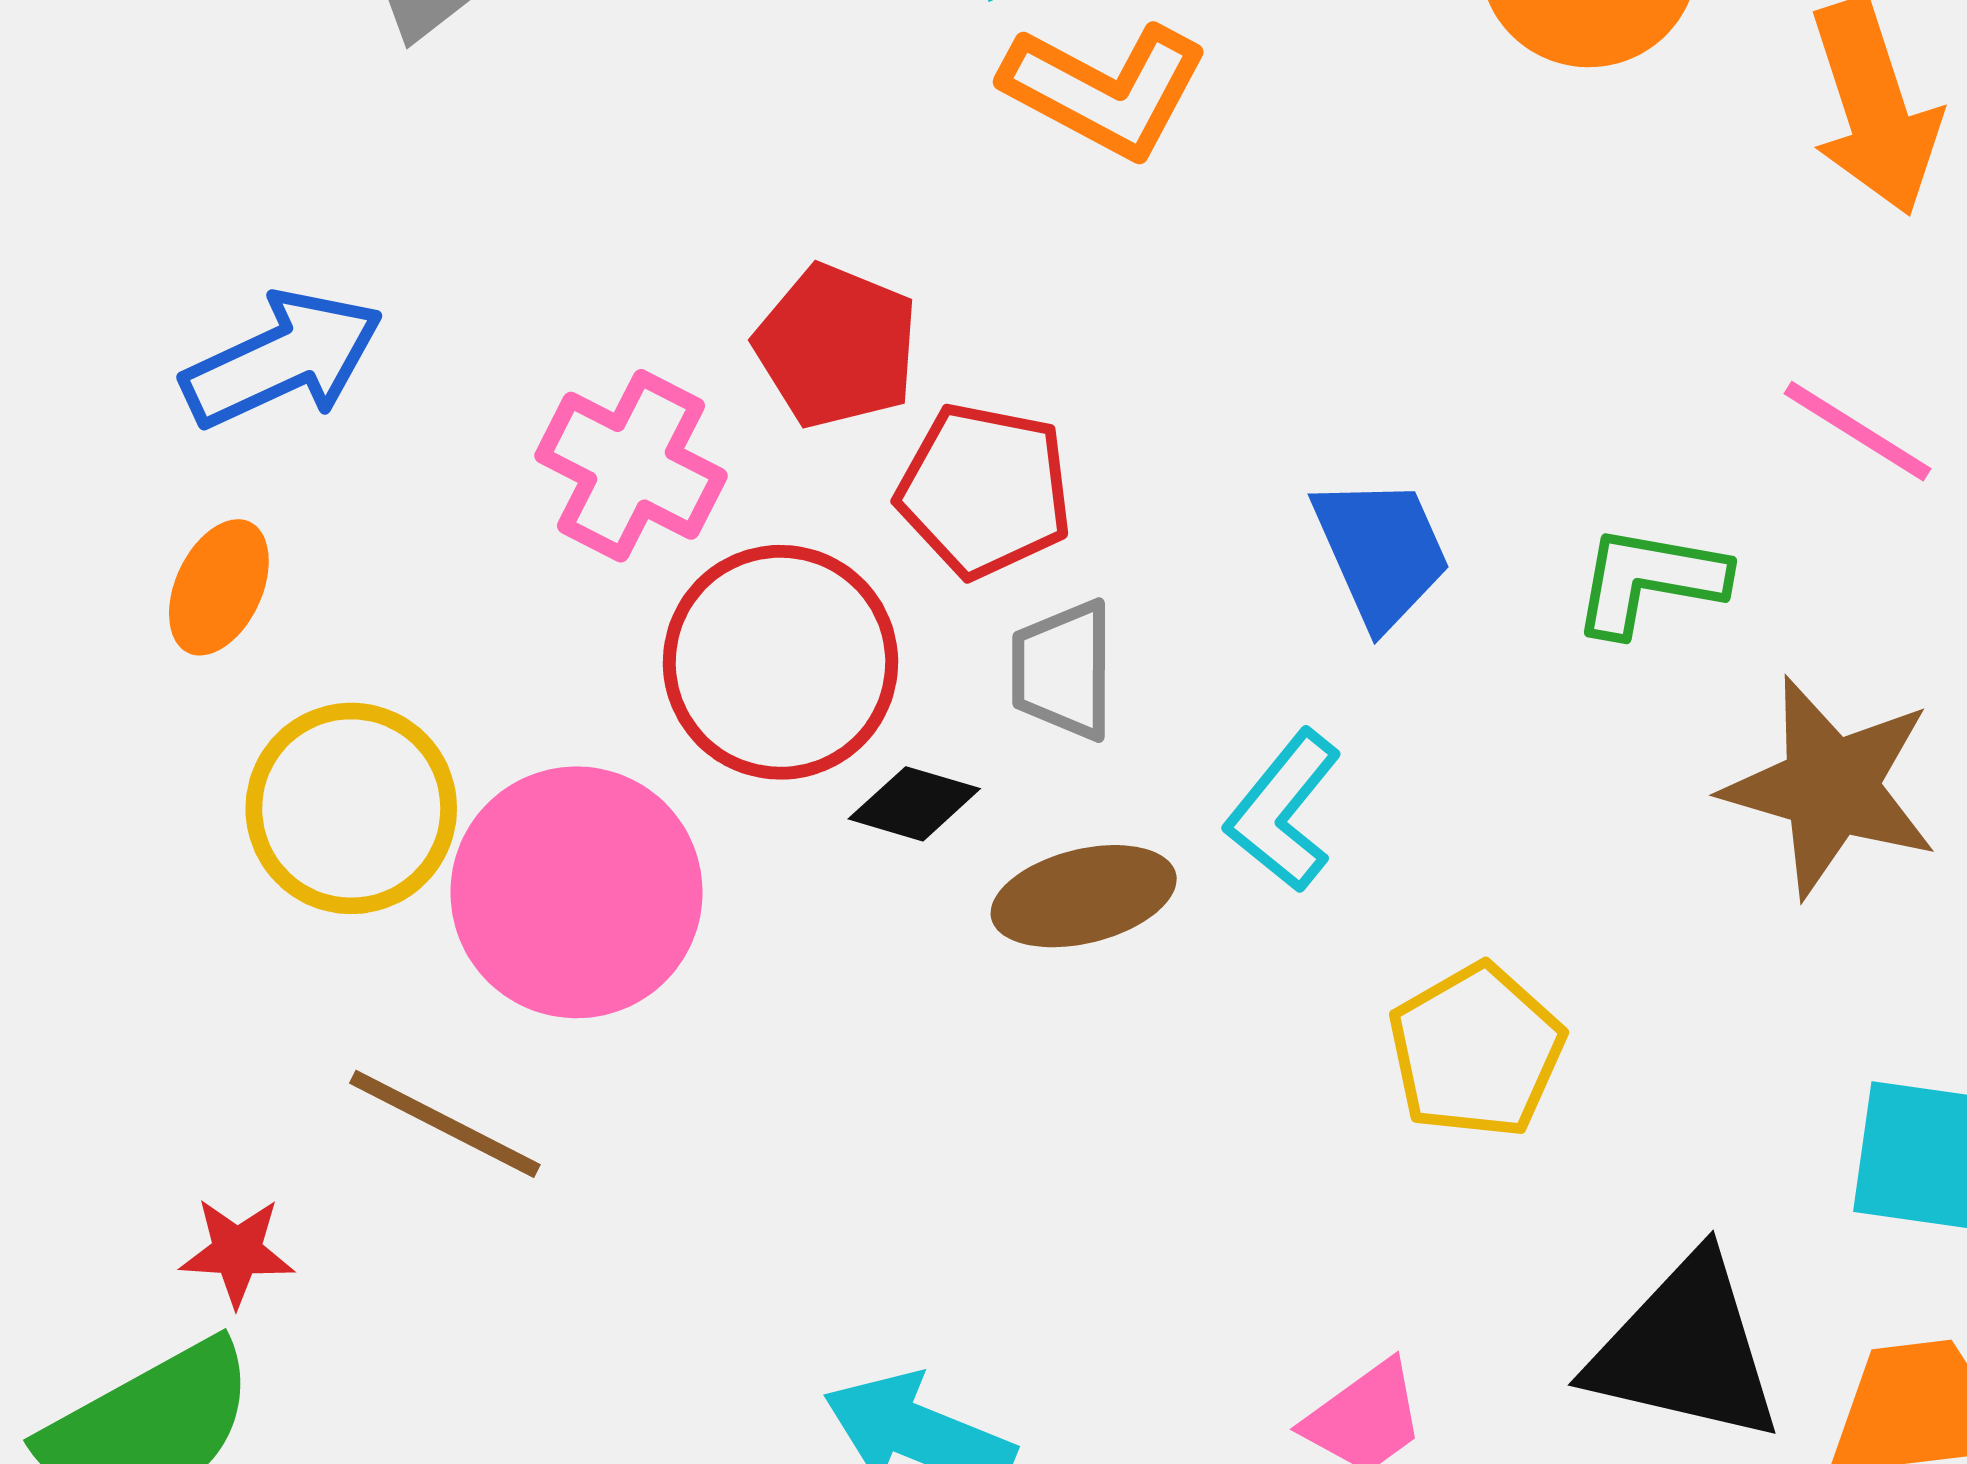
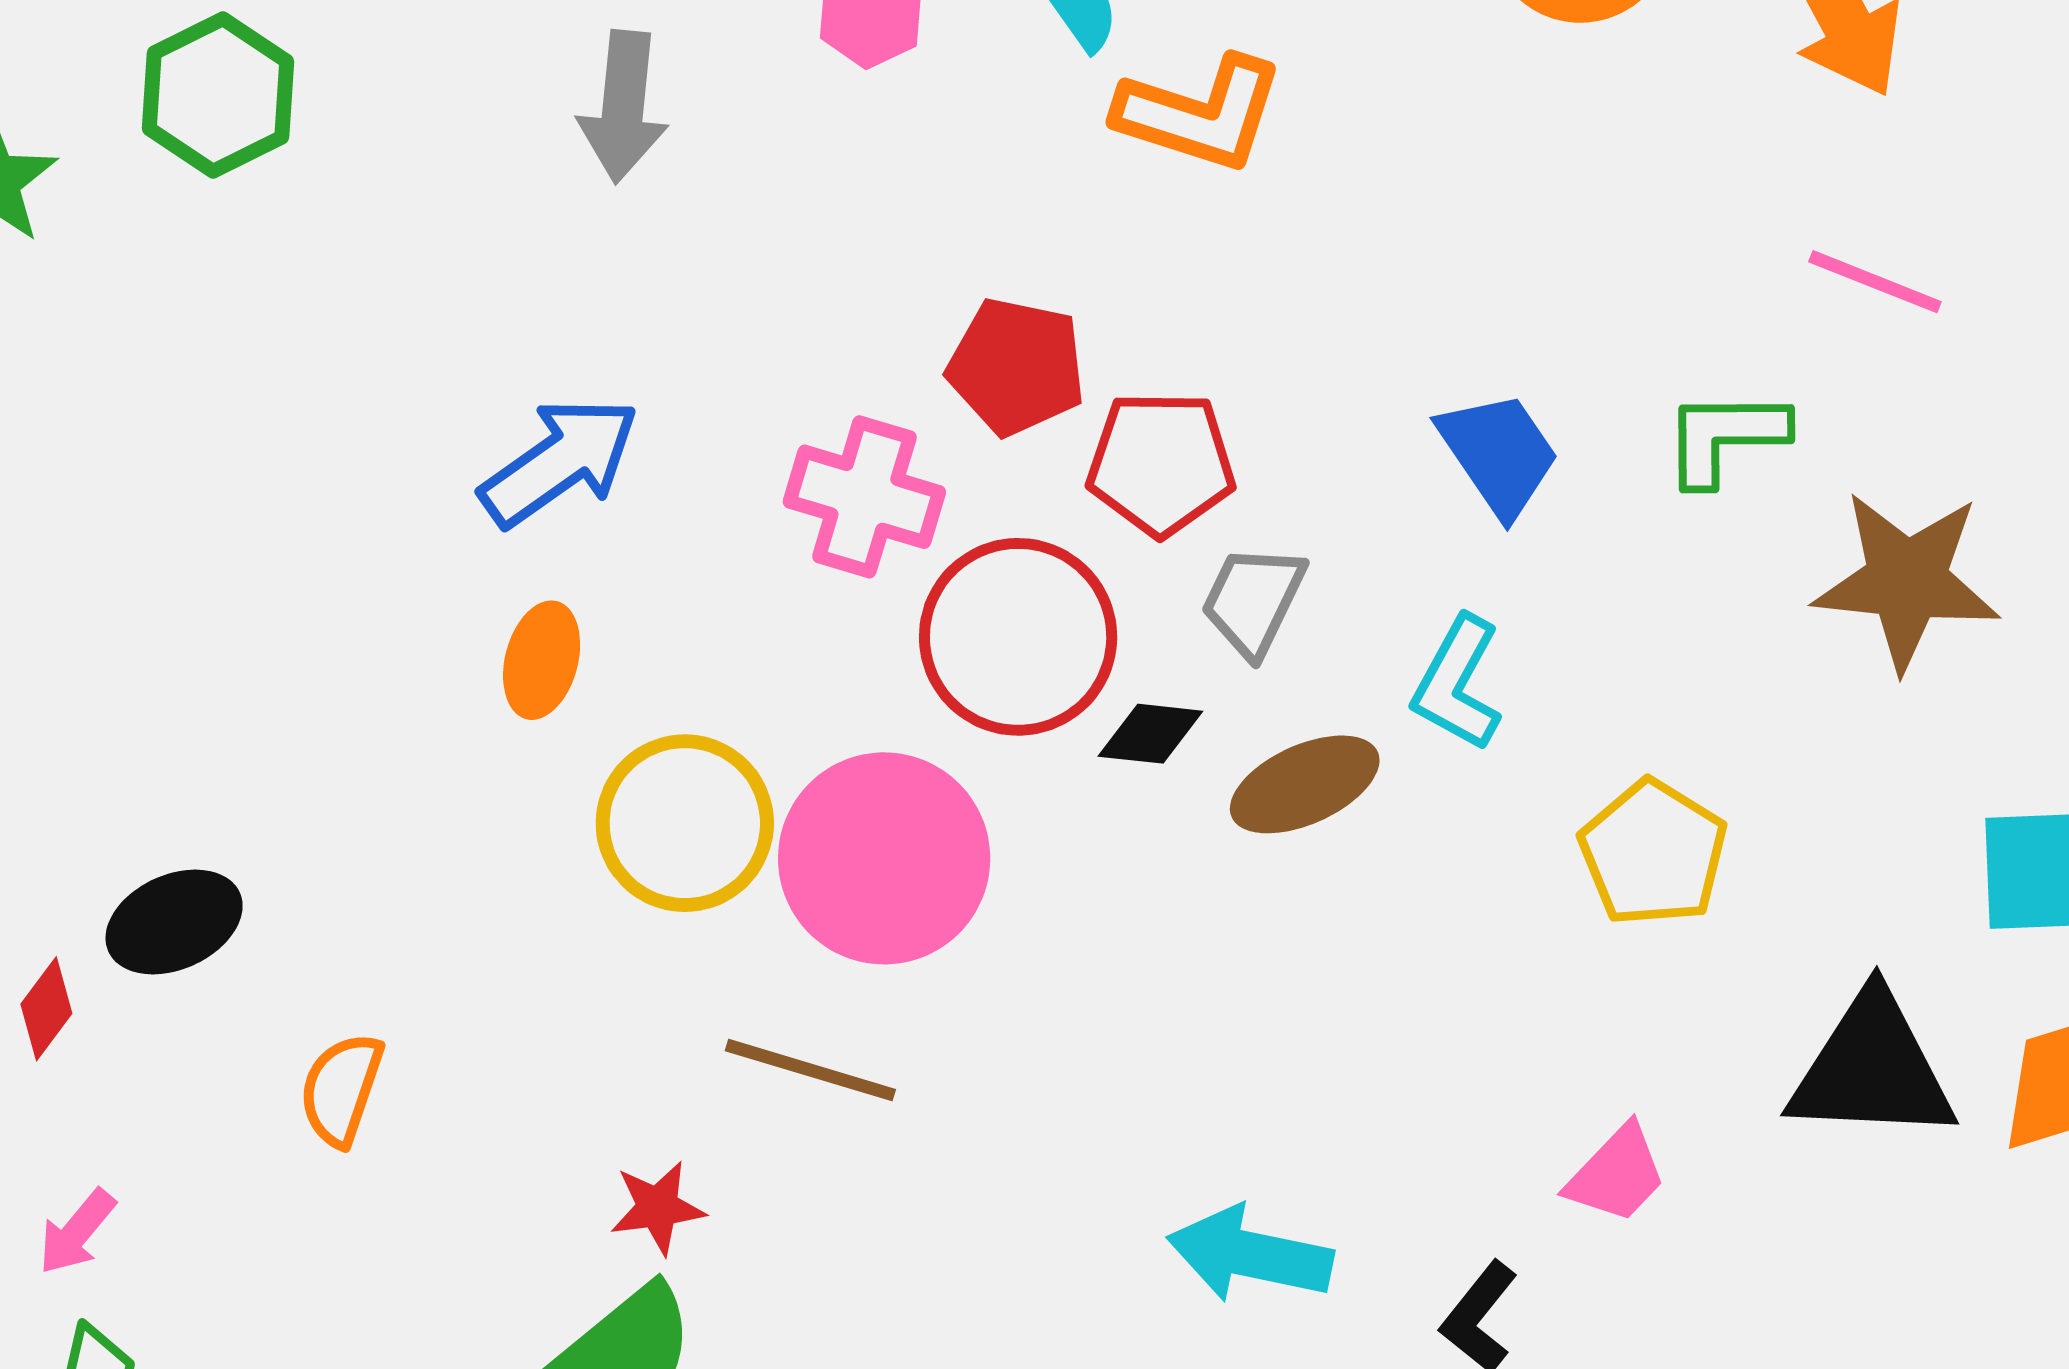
gray trapezoid: (1063, 670) -> (1253, 600), turned 36

